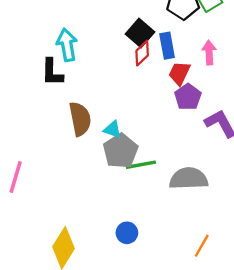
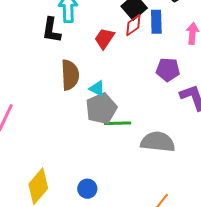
red trapezoid: (179, 73) -> (104, 38), moved
purple pentagon: (188, 97) -> (168, 70), turned 30
blue circle: (127, 233) -> (87, 189), moved

